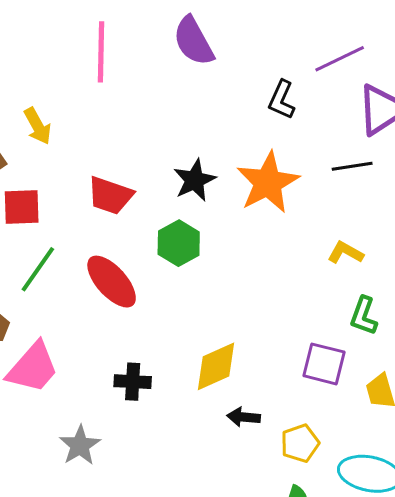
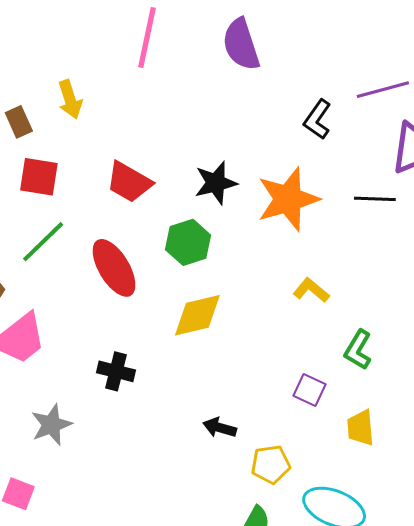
yellow L-shape: (345, 253) -> (311, 290), moved
purple square: (324, 364) -> (310, 390), size x0.7
yellow diamond: (216, 366) -> (197, 315), moved

